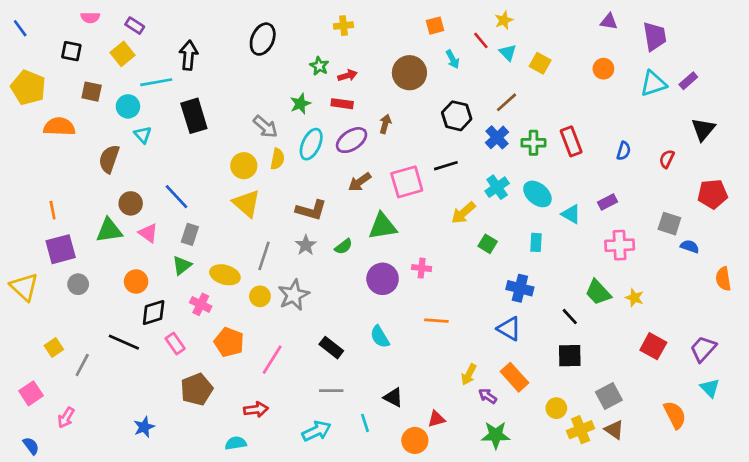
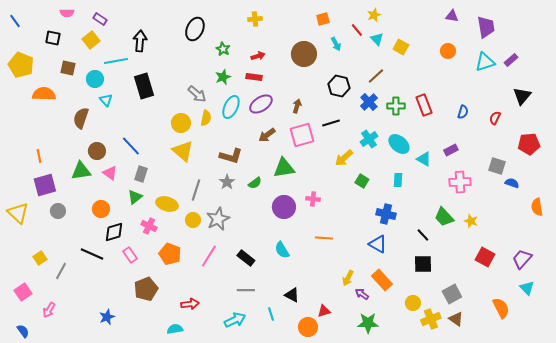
green star: (319, 66) -> (223, 49), moved
brown arrow: (385, 124) -> (297, 106), moved
pink line: (272, 360) -> (209, 256), moved

